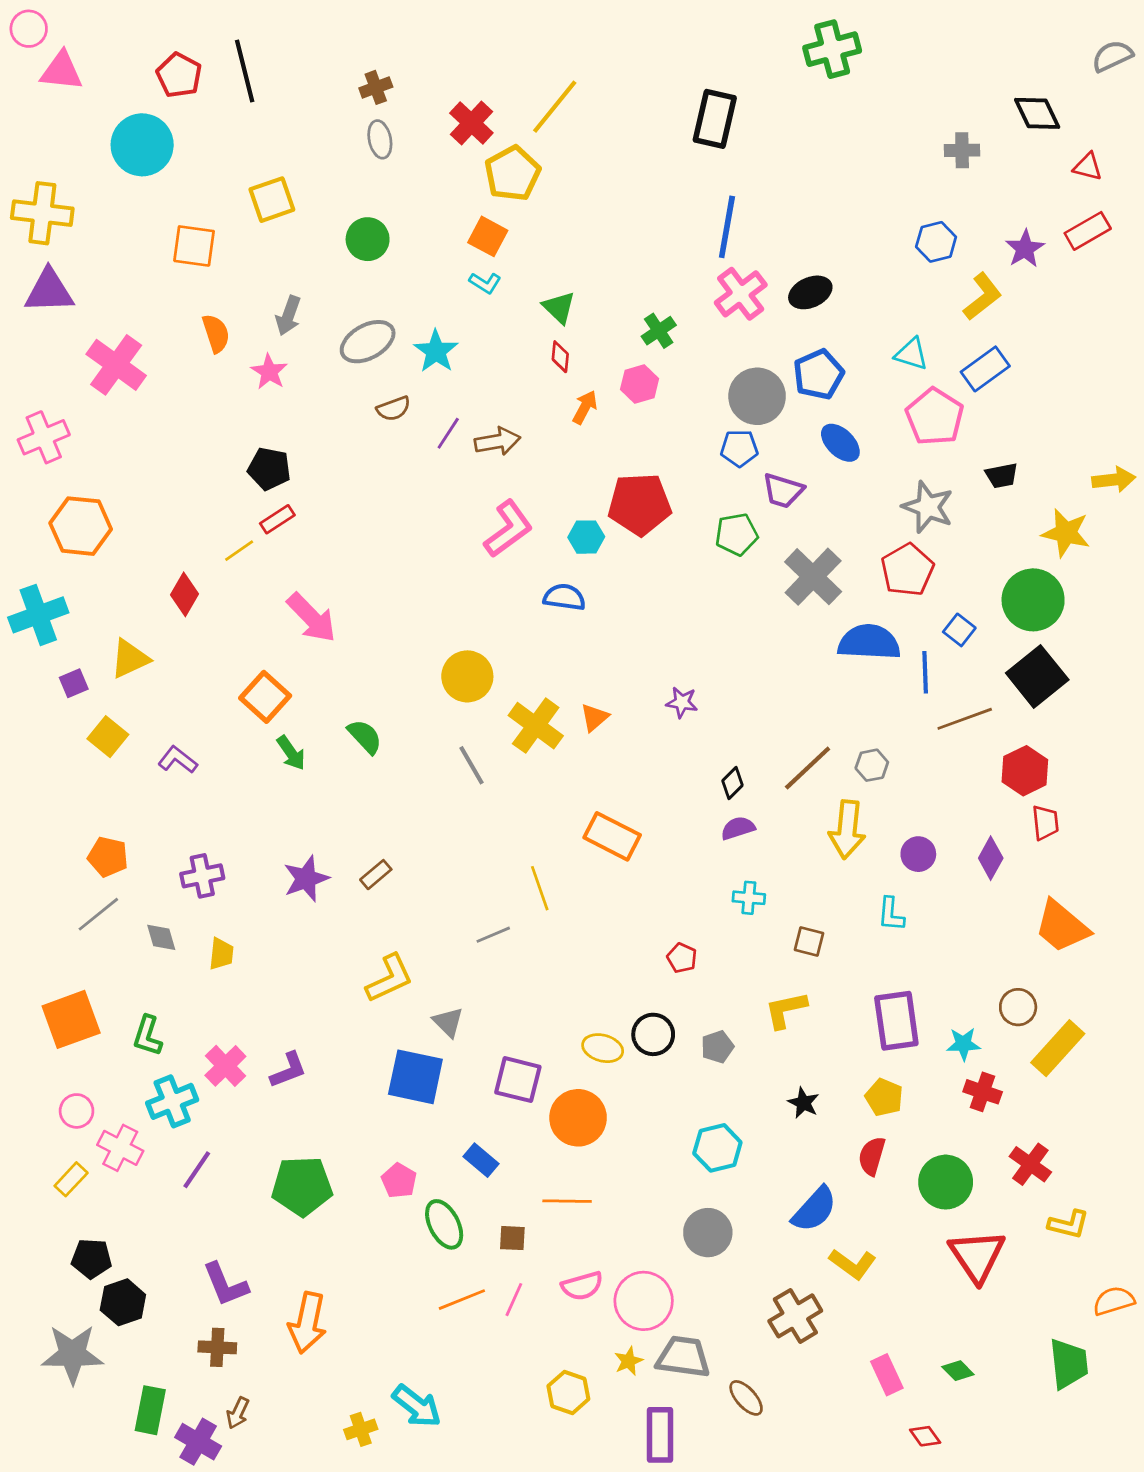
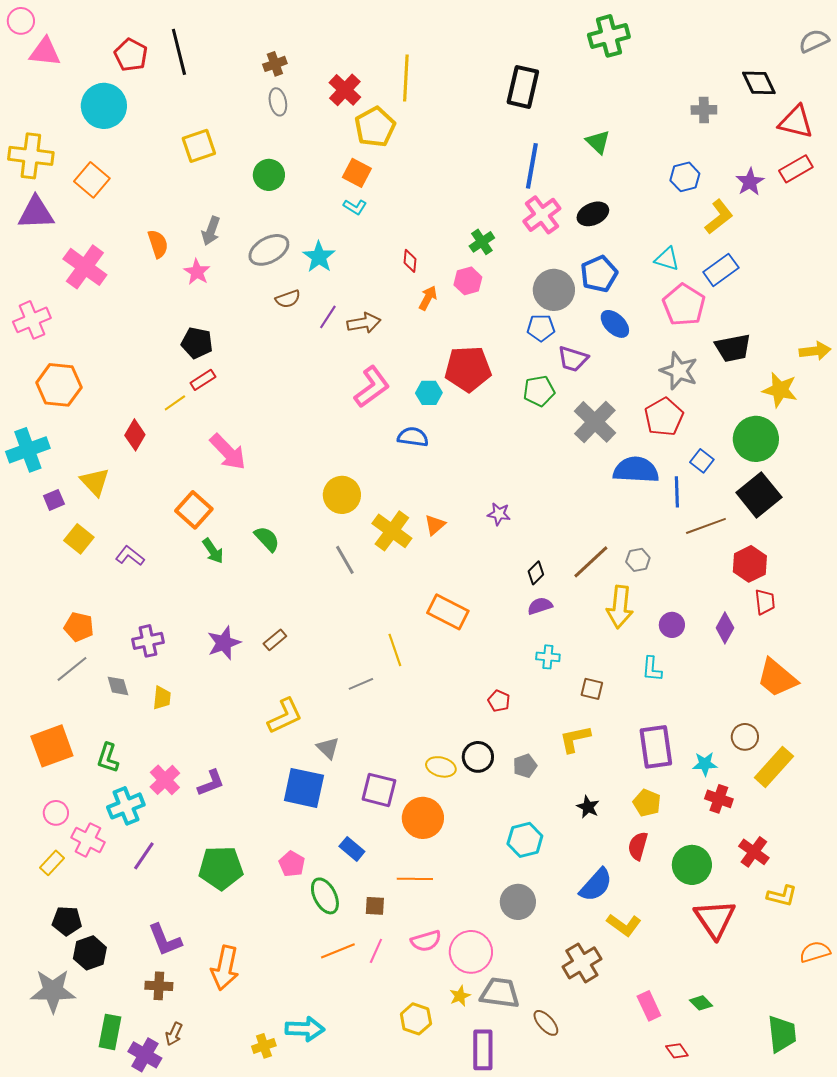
yellow line: (555, 107) -> (406, 78), turned -36
red triangle: (1088, 167) -> (796, 122), size x1.6
orange square: (194, 246) -> (92, 180), moved, turned 32
green triangle: (559, 307) -> (598, 142), moved
black trapezoid: (1002, 476) -> (733, 348), size x1.5
yellow triangle: (130, 659) -> (95, 482), turned -48
green trapezoid: (1069, 1364) -> (782, 1034), moved
cyan arrow: (417, 1406) -> (305, 1029), turned -36

